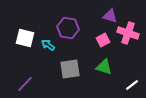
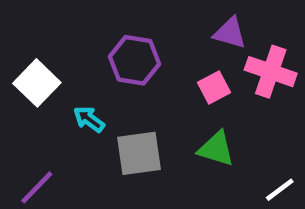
white square: (25, 38) -> (37, 83), turned 30
cyan arrow: (48, 45) -> (89, 119), moved

